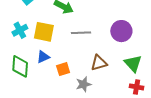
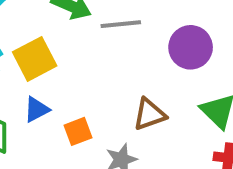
yellow square: (44, 32) -> (35, 59), turned -35
gray line: (81, 33) -> (121, 24), moved

